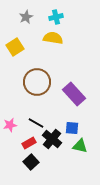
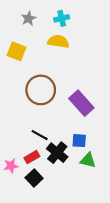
yellow square: (15, 47) -> (16, 51), turned -36
pink star: (10, 125) -> (11, 166), moved

